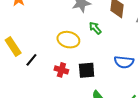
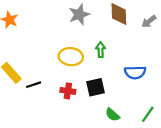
green arrow: (95, 28) -> (101, 50), moved, turned 48
black line: (31, 60) -> (34, 85), turned 40

